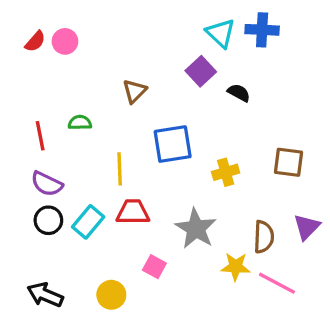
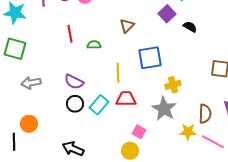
red line: (40, 136) -> (70, 34), moved
yellow cross: (226, 172) -> (173, 85), moved
yellow circle: (111, 295) -> (130, 151), moved

